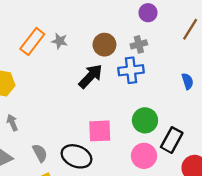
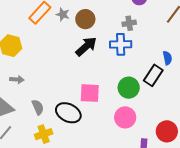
brown circle: (104, 45) -> (85, 19), moved
gray arrow: (12, 123) -> (17, 80), turned 112
black rectangle: (172, 140) -> (153, 75), moved

